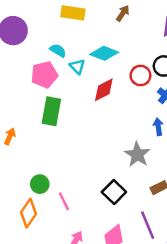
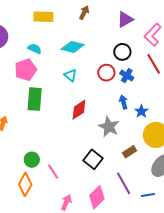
cyan triangle: (77, 66) -> (70, 75), moved
red circle: (140, 75) -> (106, 73), moved
red diamond: (104, 90) -> (79, 110), moved

